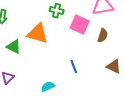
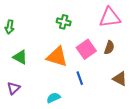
pink square: (80, 24) -> (86, 49), moved, turned 30
orange triangle: (38, 34) -> (57, 57), moved

